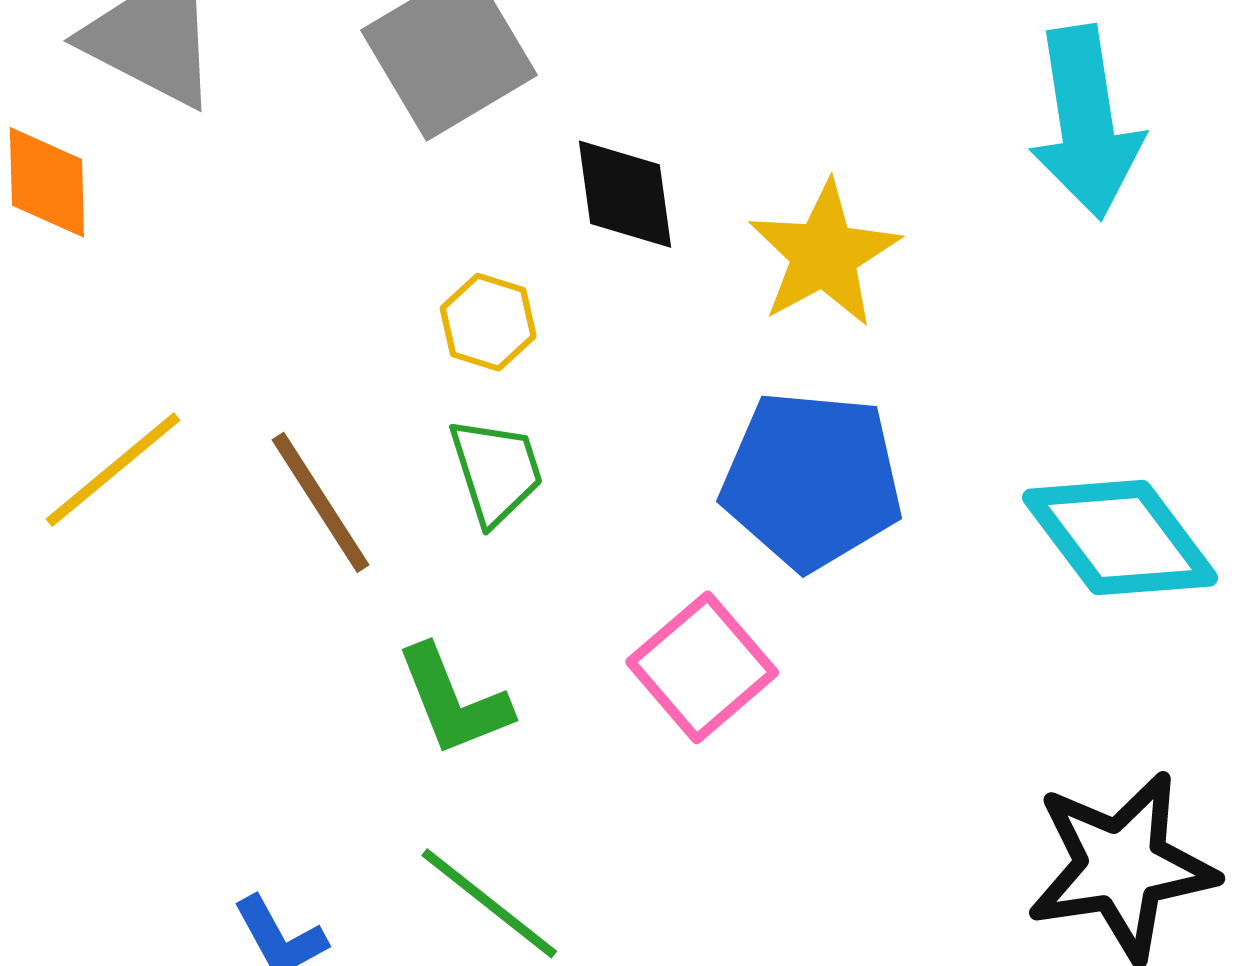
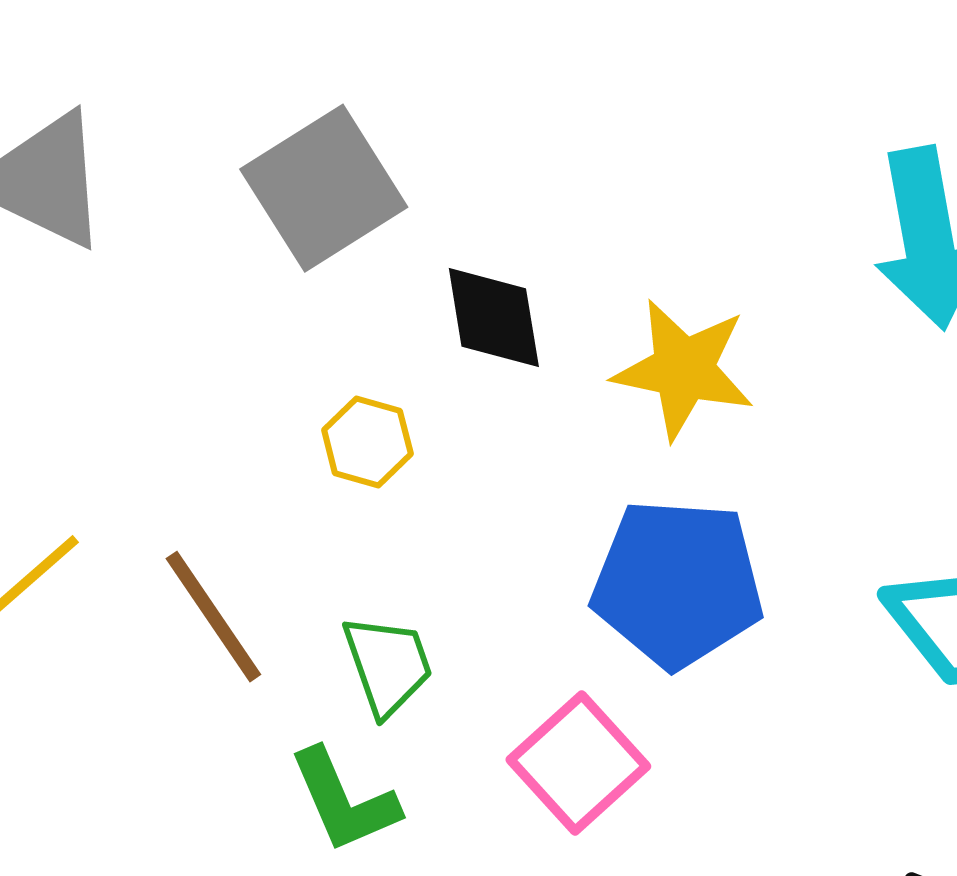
yellow star: (824, 254) -> (683, 369), turned -30
green trapezoid: (496, 471) -> (388, 665), moved

